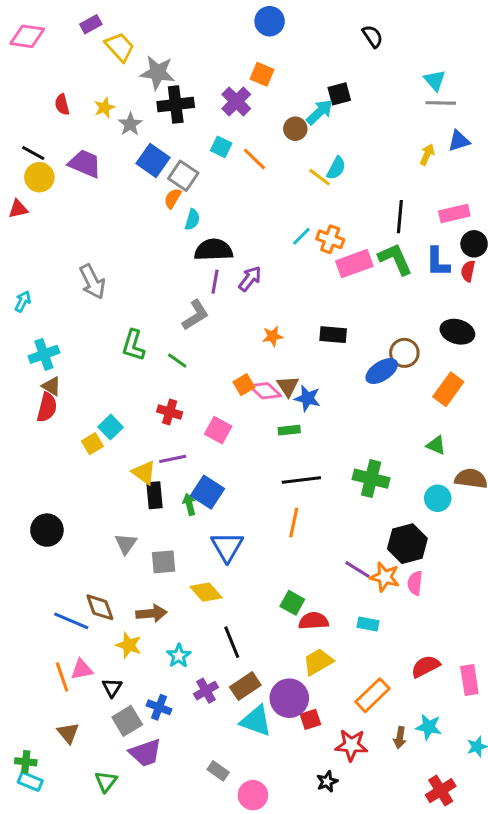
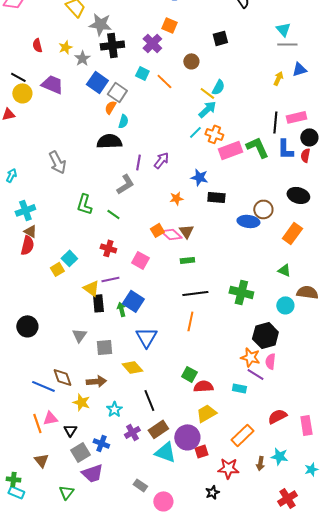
cyan arrow: (320, 112) -> (207, 109), moved
black line: (400, 217) -> (275, 122), moved
black semicircle: (214, 250) -> (109, 141), moved
blue ellipse: (382, 371) -> (248, 221), turned 40
blue star: (307, 398) -> (199, 177), moved
purple line: (357, 569) -> (255, 374), moved

